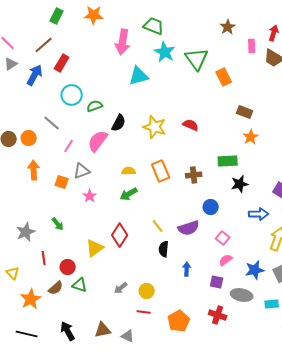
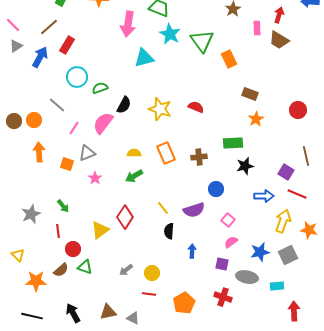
red line: (44, 258) -> (58, 231), moved
orange star: (31, 299) -> (36, 281), turned 30

